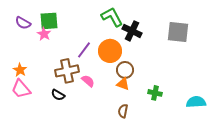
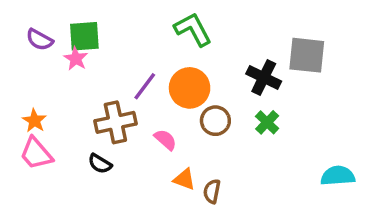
black cross: (132, 31) -> (264, 78), moved
pink semicircle: (88, 81) -> (165, 140), moved
orange triangle: (123, 84) -> (184, 179), moved
green cross: (155, 93) -> (267, 122), moved, turned 32

